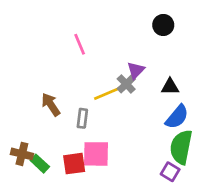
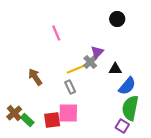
black triangle: (170, 87) -> (115, 69), moved
gray rectangle: (82, 118) -> (70, 87), moved, turned -32
brown cross: (22, 154) -> (14, 113), turned 35

